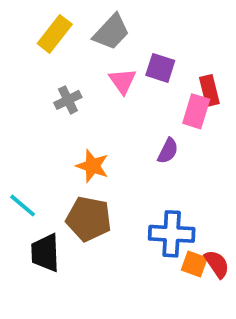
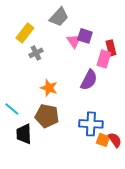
yellow rectangle: (55, 34) -> (25, 33), moved
pink triangle: (123, 81) -> (74, 41), moved
purple semicircle: (168, 151) -> (89, 80), size x1.5

